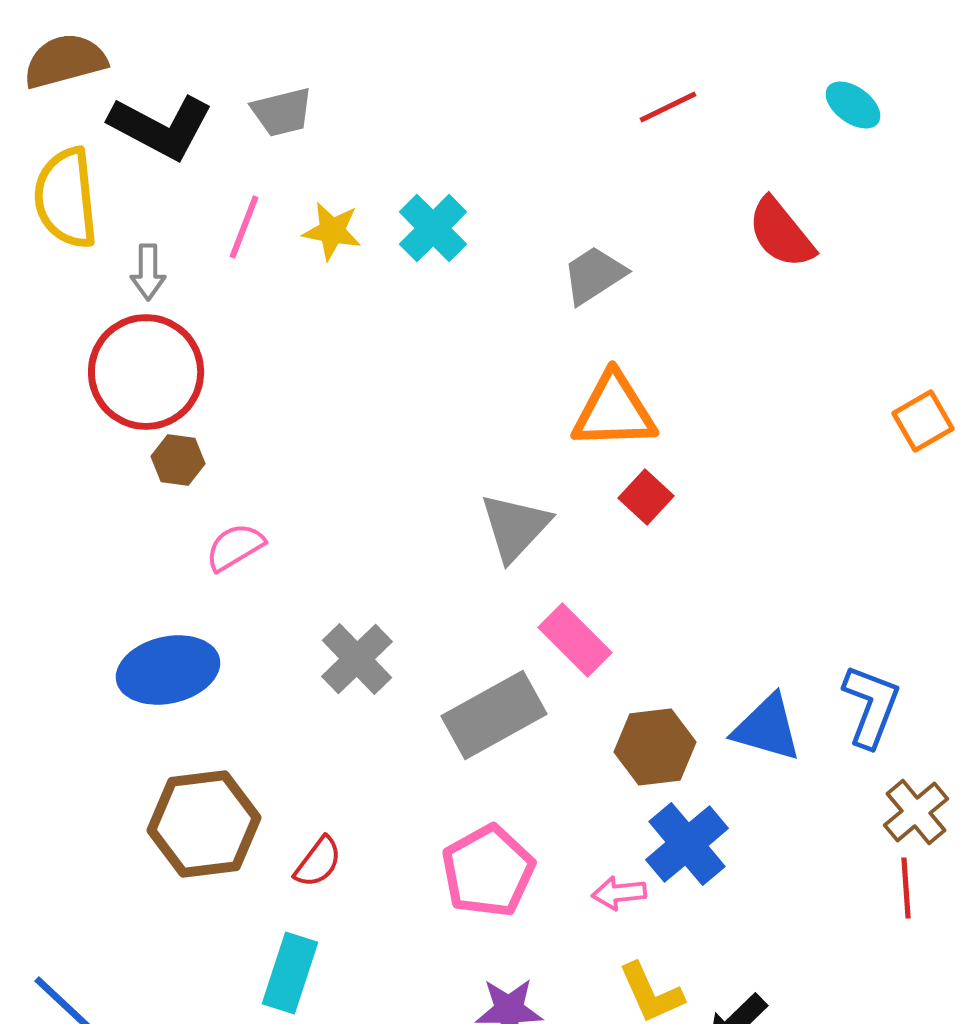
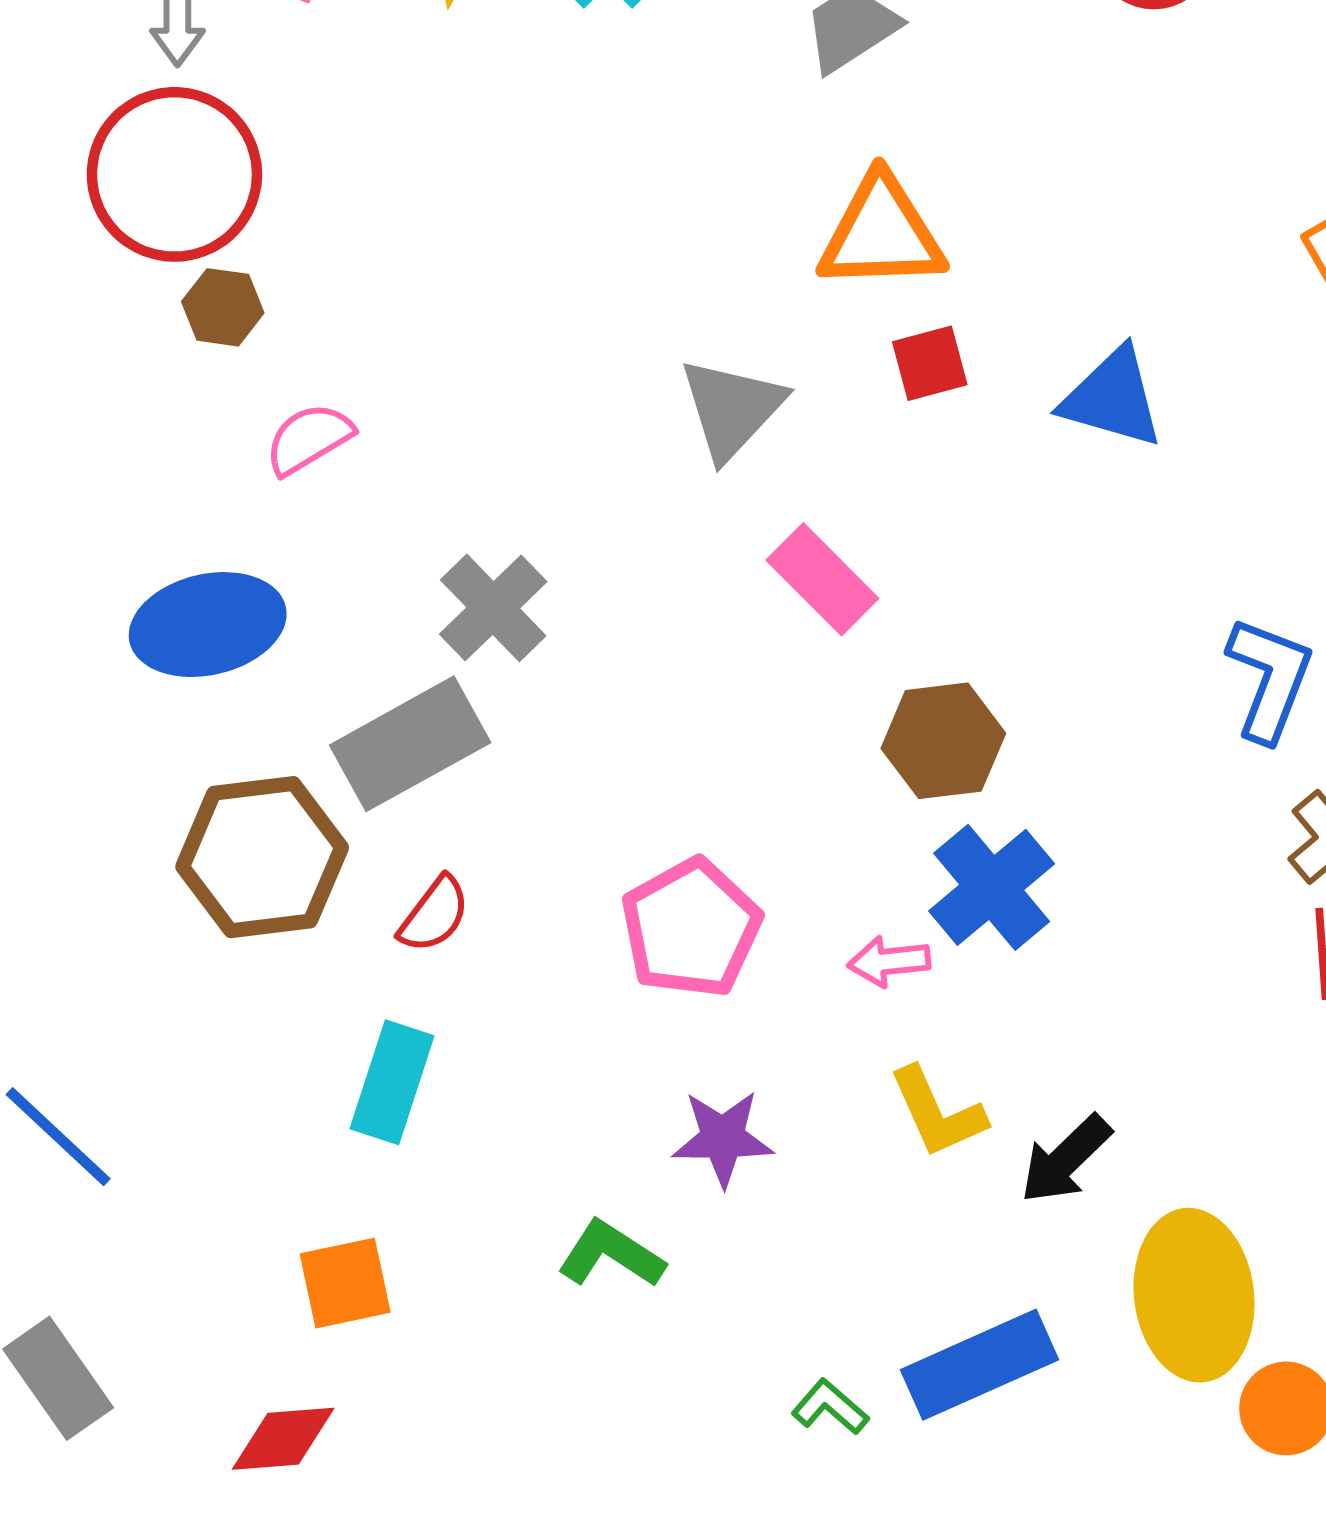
red square: (646, 497) -> (930, 363), turned 32
gray rectangle: (494, 715) -> (410, 744), moved
blue triangle: (767, 728) -> (1112, 398), moved

